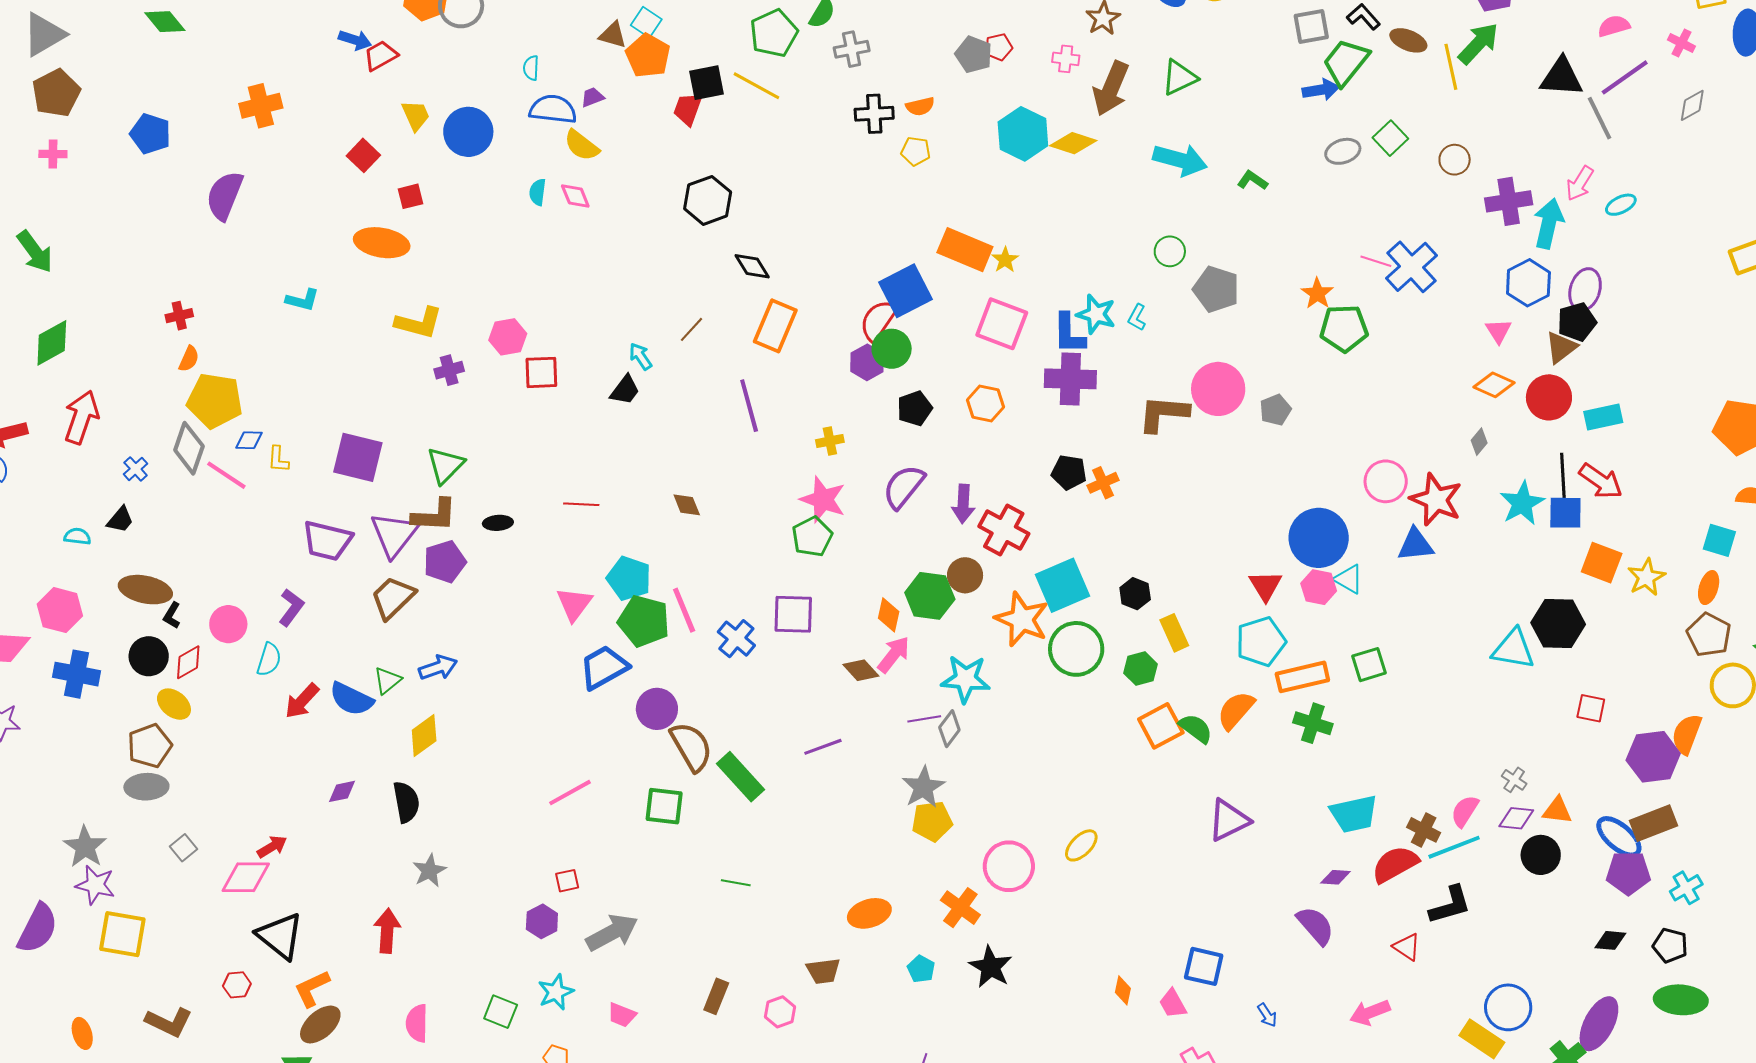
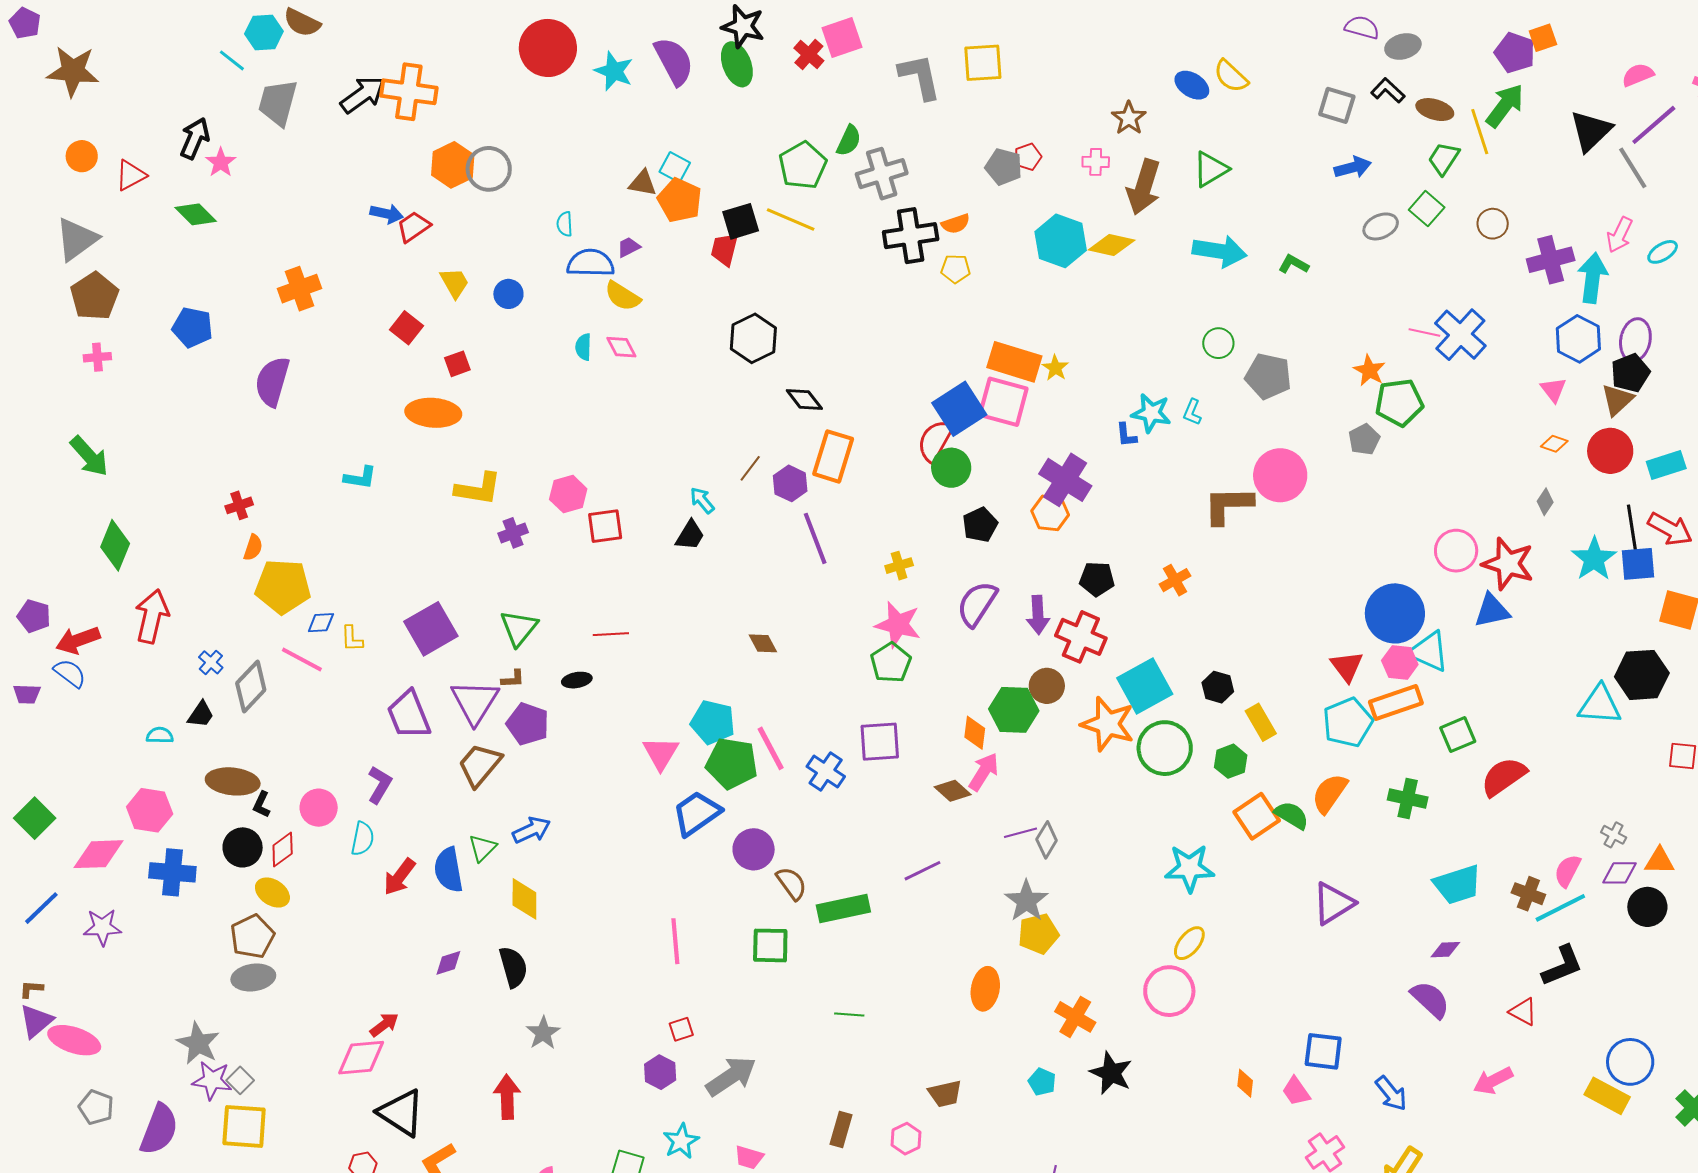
gray square: (1311, 27) -> (1337, 105), turned 33
gray cross: (852, 49) -> (882, 174), size x1.4
green trapezoid: (1346, 62) -> (1444, 159), moved, size x0.7
black triangle: (1561, 77) -> (1591, 131), turned -42
black cross: (874, 114) -> (911, 236), size x1.4
blue circle: (468, 132) -> (508, 294), size x0.6
pink square: (1002, 324) -> (1003, 402), moved
blue L-shape: (1069, 334) -> (1126, 435), size x0.6
green diamond: (52, 343) -> (115, 545), turned -33
purple hexagon: (867, 362) -> (790, 483), moved
purple cross: (1070, 379) -> (1065, 480), moved, turned 36
orange diamond: (1494, 385) -> (1554, 444), size x0.7
gray pentagon: (1275, 410) -> (1364, 439), moved
gray diamond: (189, 448) -> (251, 686), moved, turned 30
purple square: (358, 457) -> (431, 629), turned -38
black pentagon: (1069, 472) -> (1097, 579), moved
red line: (581, 504) -> (611, 634), moved
brown L-shape: (434, 515) -> (513, 679), size x0.5
purple trapezoid: (327, 541) -> (409, 715), turned 60
purple pentagon: (445, 562) -> (528, 724), turned -30
cyan triangle: (1349, 579) -> (1429, 652), size x1.4
orange rectangle: (1302, 677) -> (1396, 702), moved
cyan star: (966, 679) -> (1189, 868), moved
blue semicircle: (351, 699) -> (448, 870), turned 60
yellow diamond: (424, 735) -> (524, 899), turned -48
brown semicircle: (691, 747) -> (791, 883), size x0.7
green rectangle: (741, 777) -> (843, 909), turned -54
pink line: (570, 793) -> (675, 941), turned -60
gray square: (183, 848) -> (240, 1080), moved
red semicircle: (1395, 864) -> (1504, 777), moved
pink circle: (1009, 866) -> (1169, 991), moved
orange ellipse: (869, 913) -> (985, 989), moved, turned -57
blue arrow: (1267, 1015) -> (1391, 1093), size x1.5

